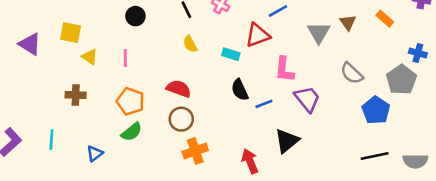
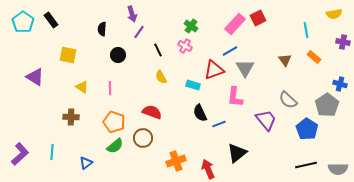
yellow square: (71, 33) -> (68, 55), moved
gray triangle: (319, 33) -> (245, 68), moved
purple trapezoid: (307, 99) -> (266, 120), moved
brown circle: (181, 119) -> (143, 138), moved
orange cross: (195, 151) -> (176, 161), moved

